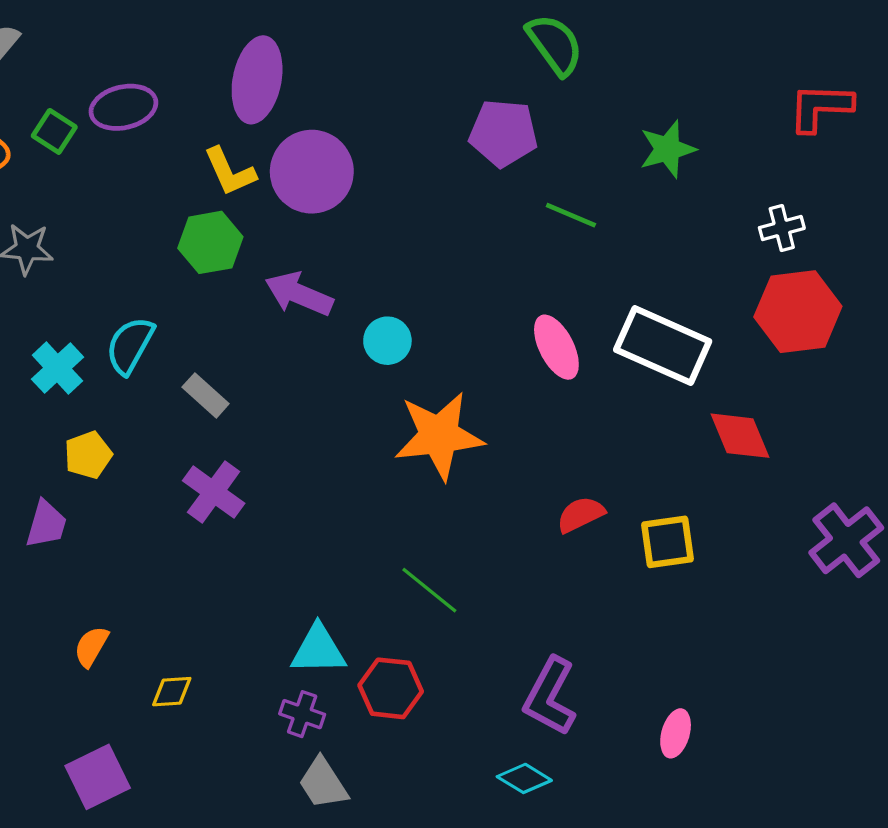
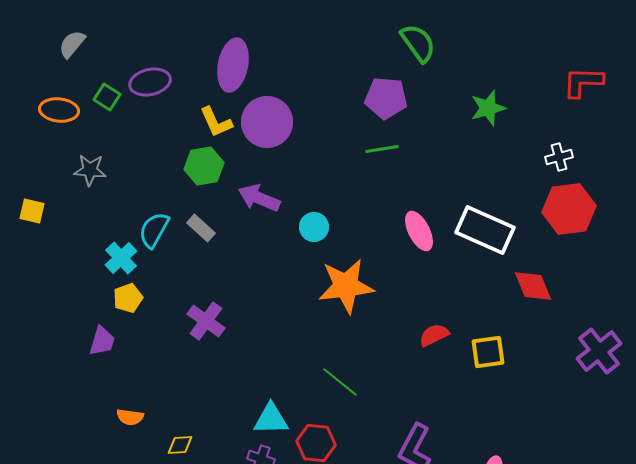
green line: (571, 215) -> (382, 149), moved, turned -32
cyan cross: (57, 368) -> (121, 258), moved
gray rectangle: (206, 395) -> (201, 228), moved
orange semicircle: (91, 646) -> (130, 417), turned -112

